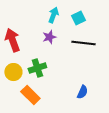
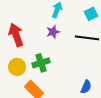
cyan square: (78, 18) -> (91, 14), moved

